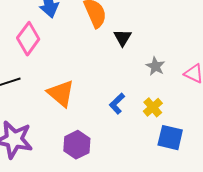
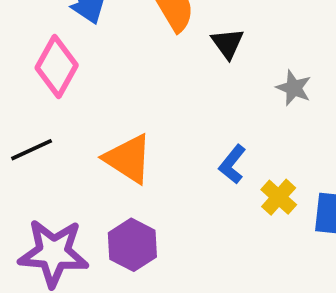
yellow cross: (153, 107) -> (279, 197), moved
purple hexagon: (77, 145) -> (132, 245), moved

